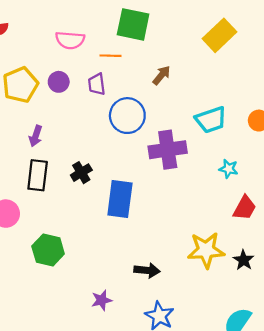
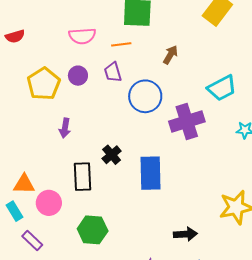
black rectangle: (38, 175) -> (83, 177), moved

